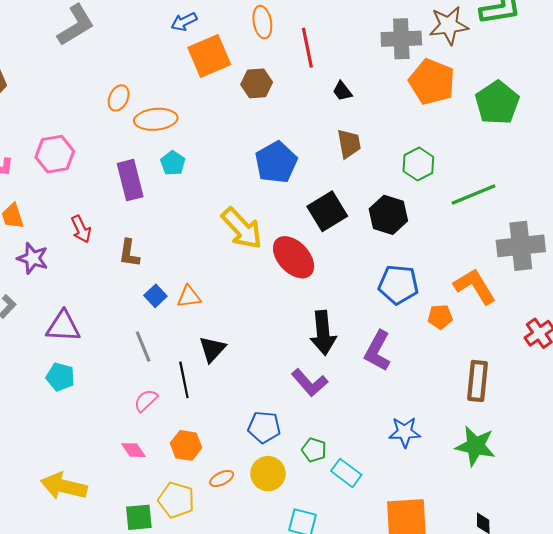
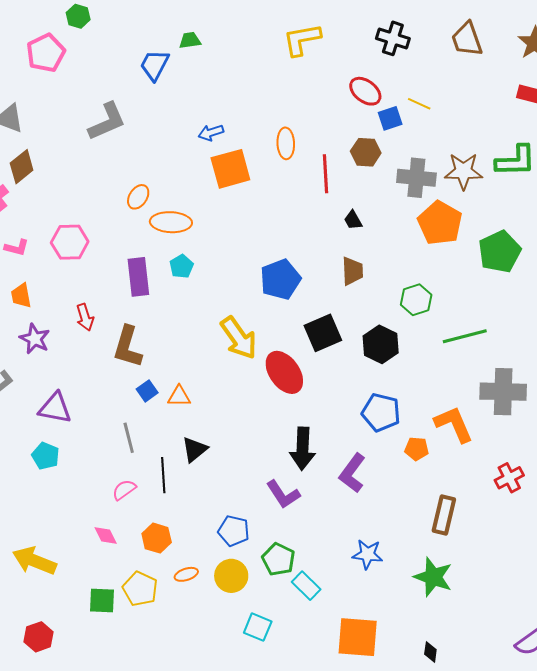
brown hexagon: (257, 83) -> (366, 152), moved
brown L-shape: (129, 253) -> (128, 347), size x1.5
green pentagon: (314, 450) -> (278, 559), size x1.4

